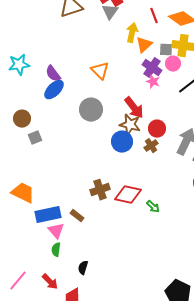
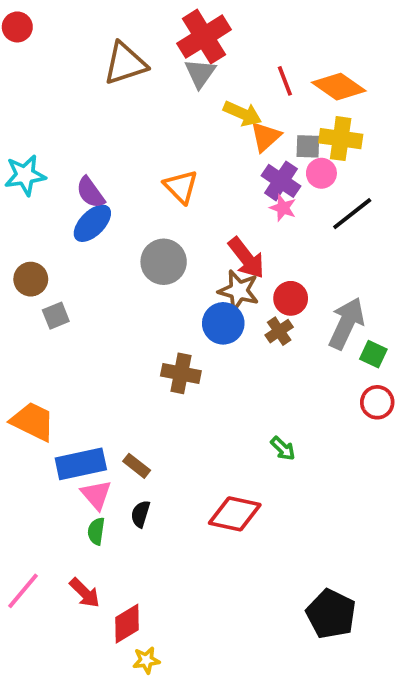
yellow arrow: (132, 33) -> (242, 114), turned 102
brown cross: (100, 190) -> (181, 373), moved, turned 30
red diamond: (128, 195) -> (235, 514), moved
black semicircle: (83, 268) -> (140, 514), moved

